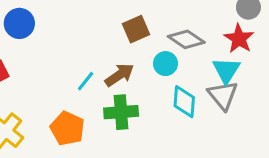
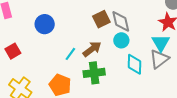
blue circle: (19, 23) -> (45, 24), moved
gray diamond: (186, 39) -> (121, 21), moved, turned 45
gray triangle: (223, 95) -> (159, 59), turned 35

